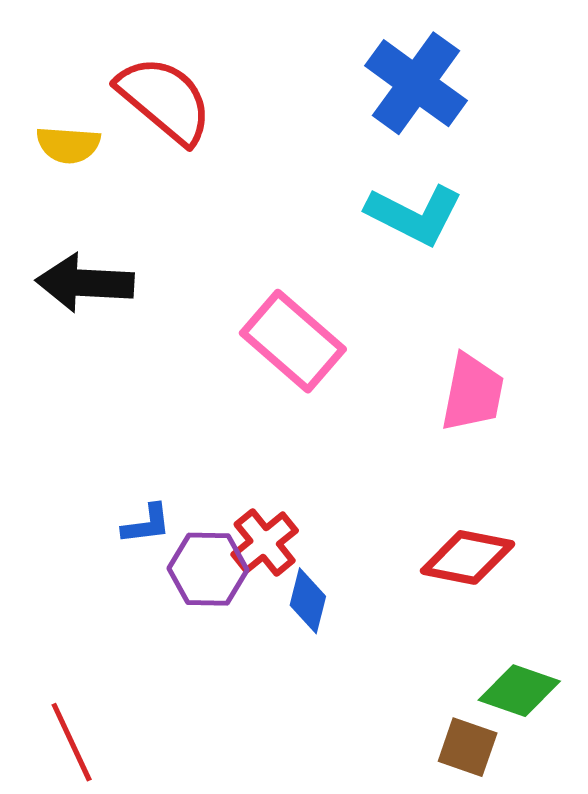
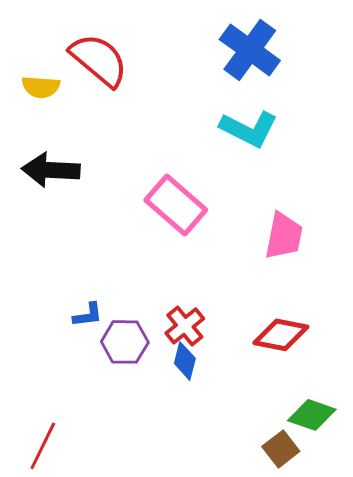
red cross: (265, 542) -> (185, 326), moved
red line: (72, 742) -> (43, 446), turned 51
brown square: (468, 747) -> (281, 449), turned 33

